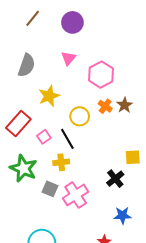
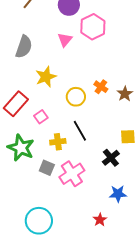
pink hexagon: (101, 75) -> (93, 27), moved
brown star: (125, 105) -> (125, 94), moved
black line: (67, 139) -> (80, 131), moved

